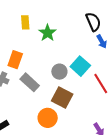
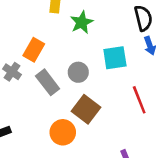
cyan square: (80, 66) -> (115, 58), moved, turned 30
gray circle: (59, 72) -> (78, 72), moved

